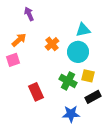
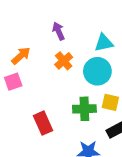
purple arrow: (29, 14) -> (59, 31), moved
green cross: (68, 81) -> (84, 109), turned -30

